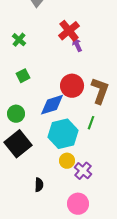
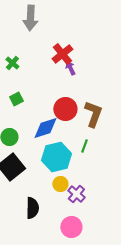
black semicircle: (39, 185) -> (32, 208), size x1.5

